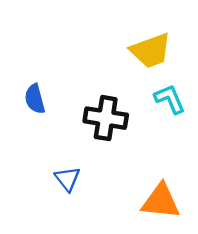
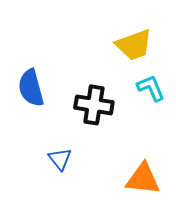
blue semicircle: (35, 99) -> (31, 88), size x1.4

